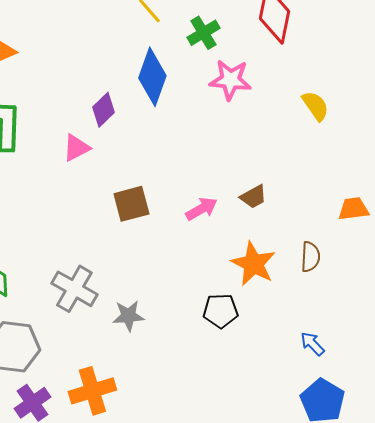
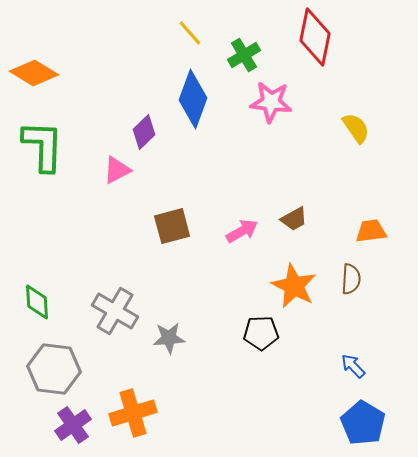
orange trapezoid: (353, 209) -> (371, 231), moved

